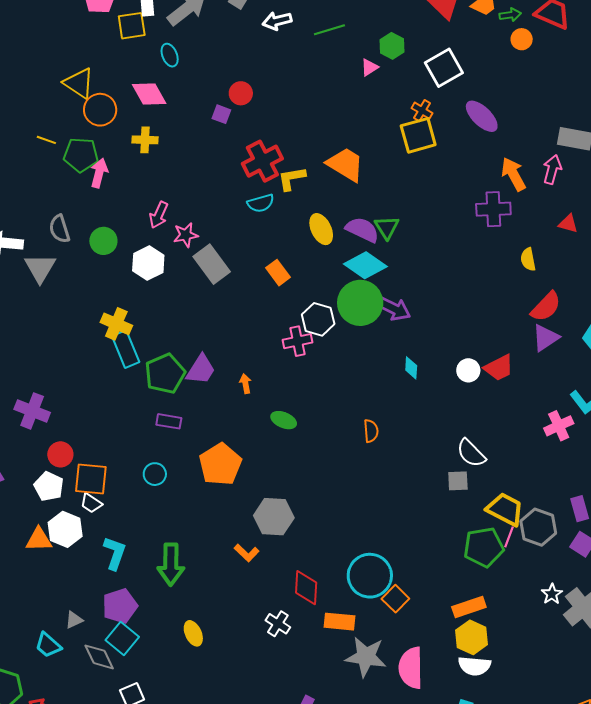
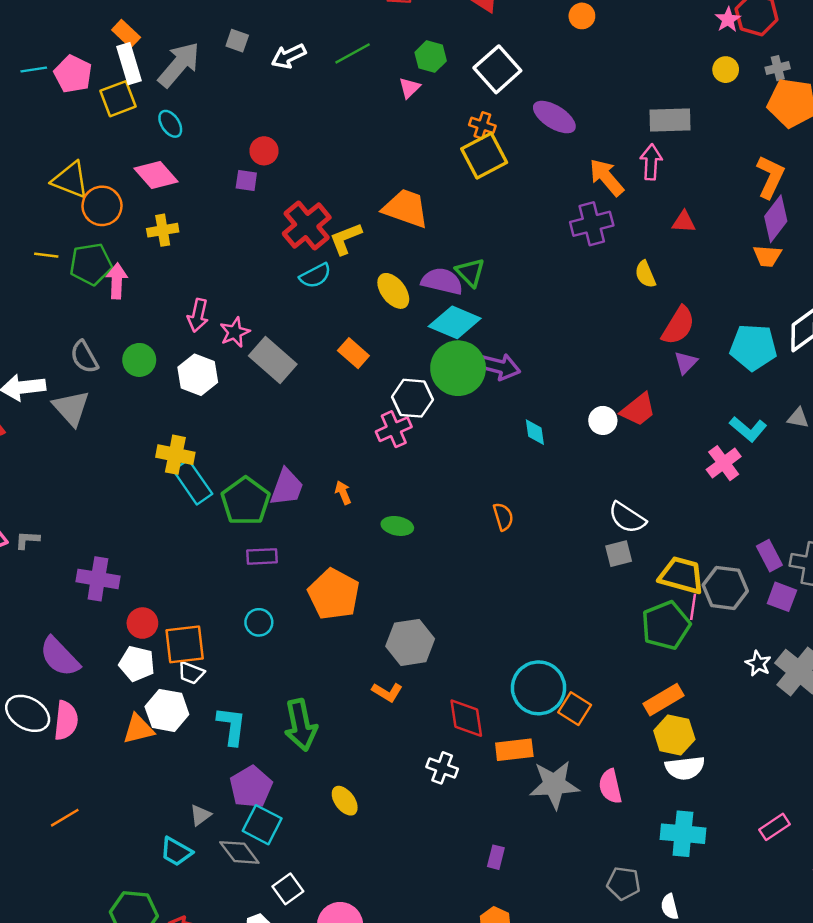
purple triangle: (545, 338) -> (686, 362), size x0.7
pink semicircle: (411, 668) -> (610, 786), size x0.7

